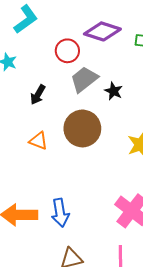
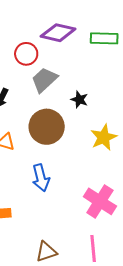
black star: (114, 91) -> (79, 100), moved
blue arrow: (60, 213) -> (41, 178), moved

